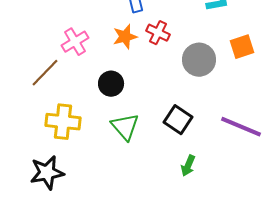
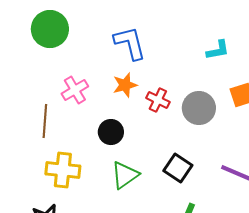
red cross: (158, 33) -> (158, 100), moved
brown line: (45, 73) -> (45, 121), turned -40
green triangle: (125, 127) -> (125, 175), turned 36

